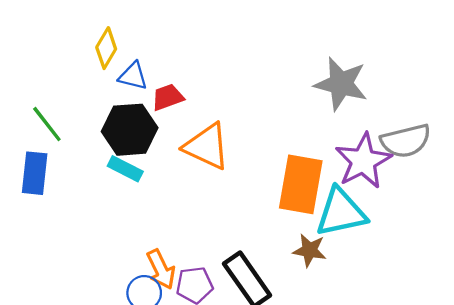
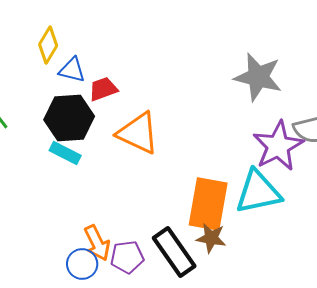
orange rectangle: (301, 184) -> (208, 204), moved
brown star: (310, 250) -> (211, 238), moved

